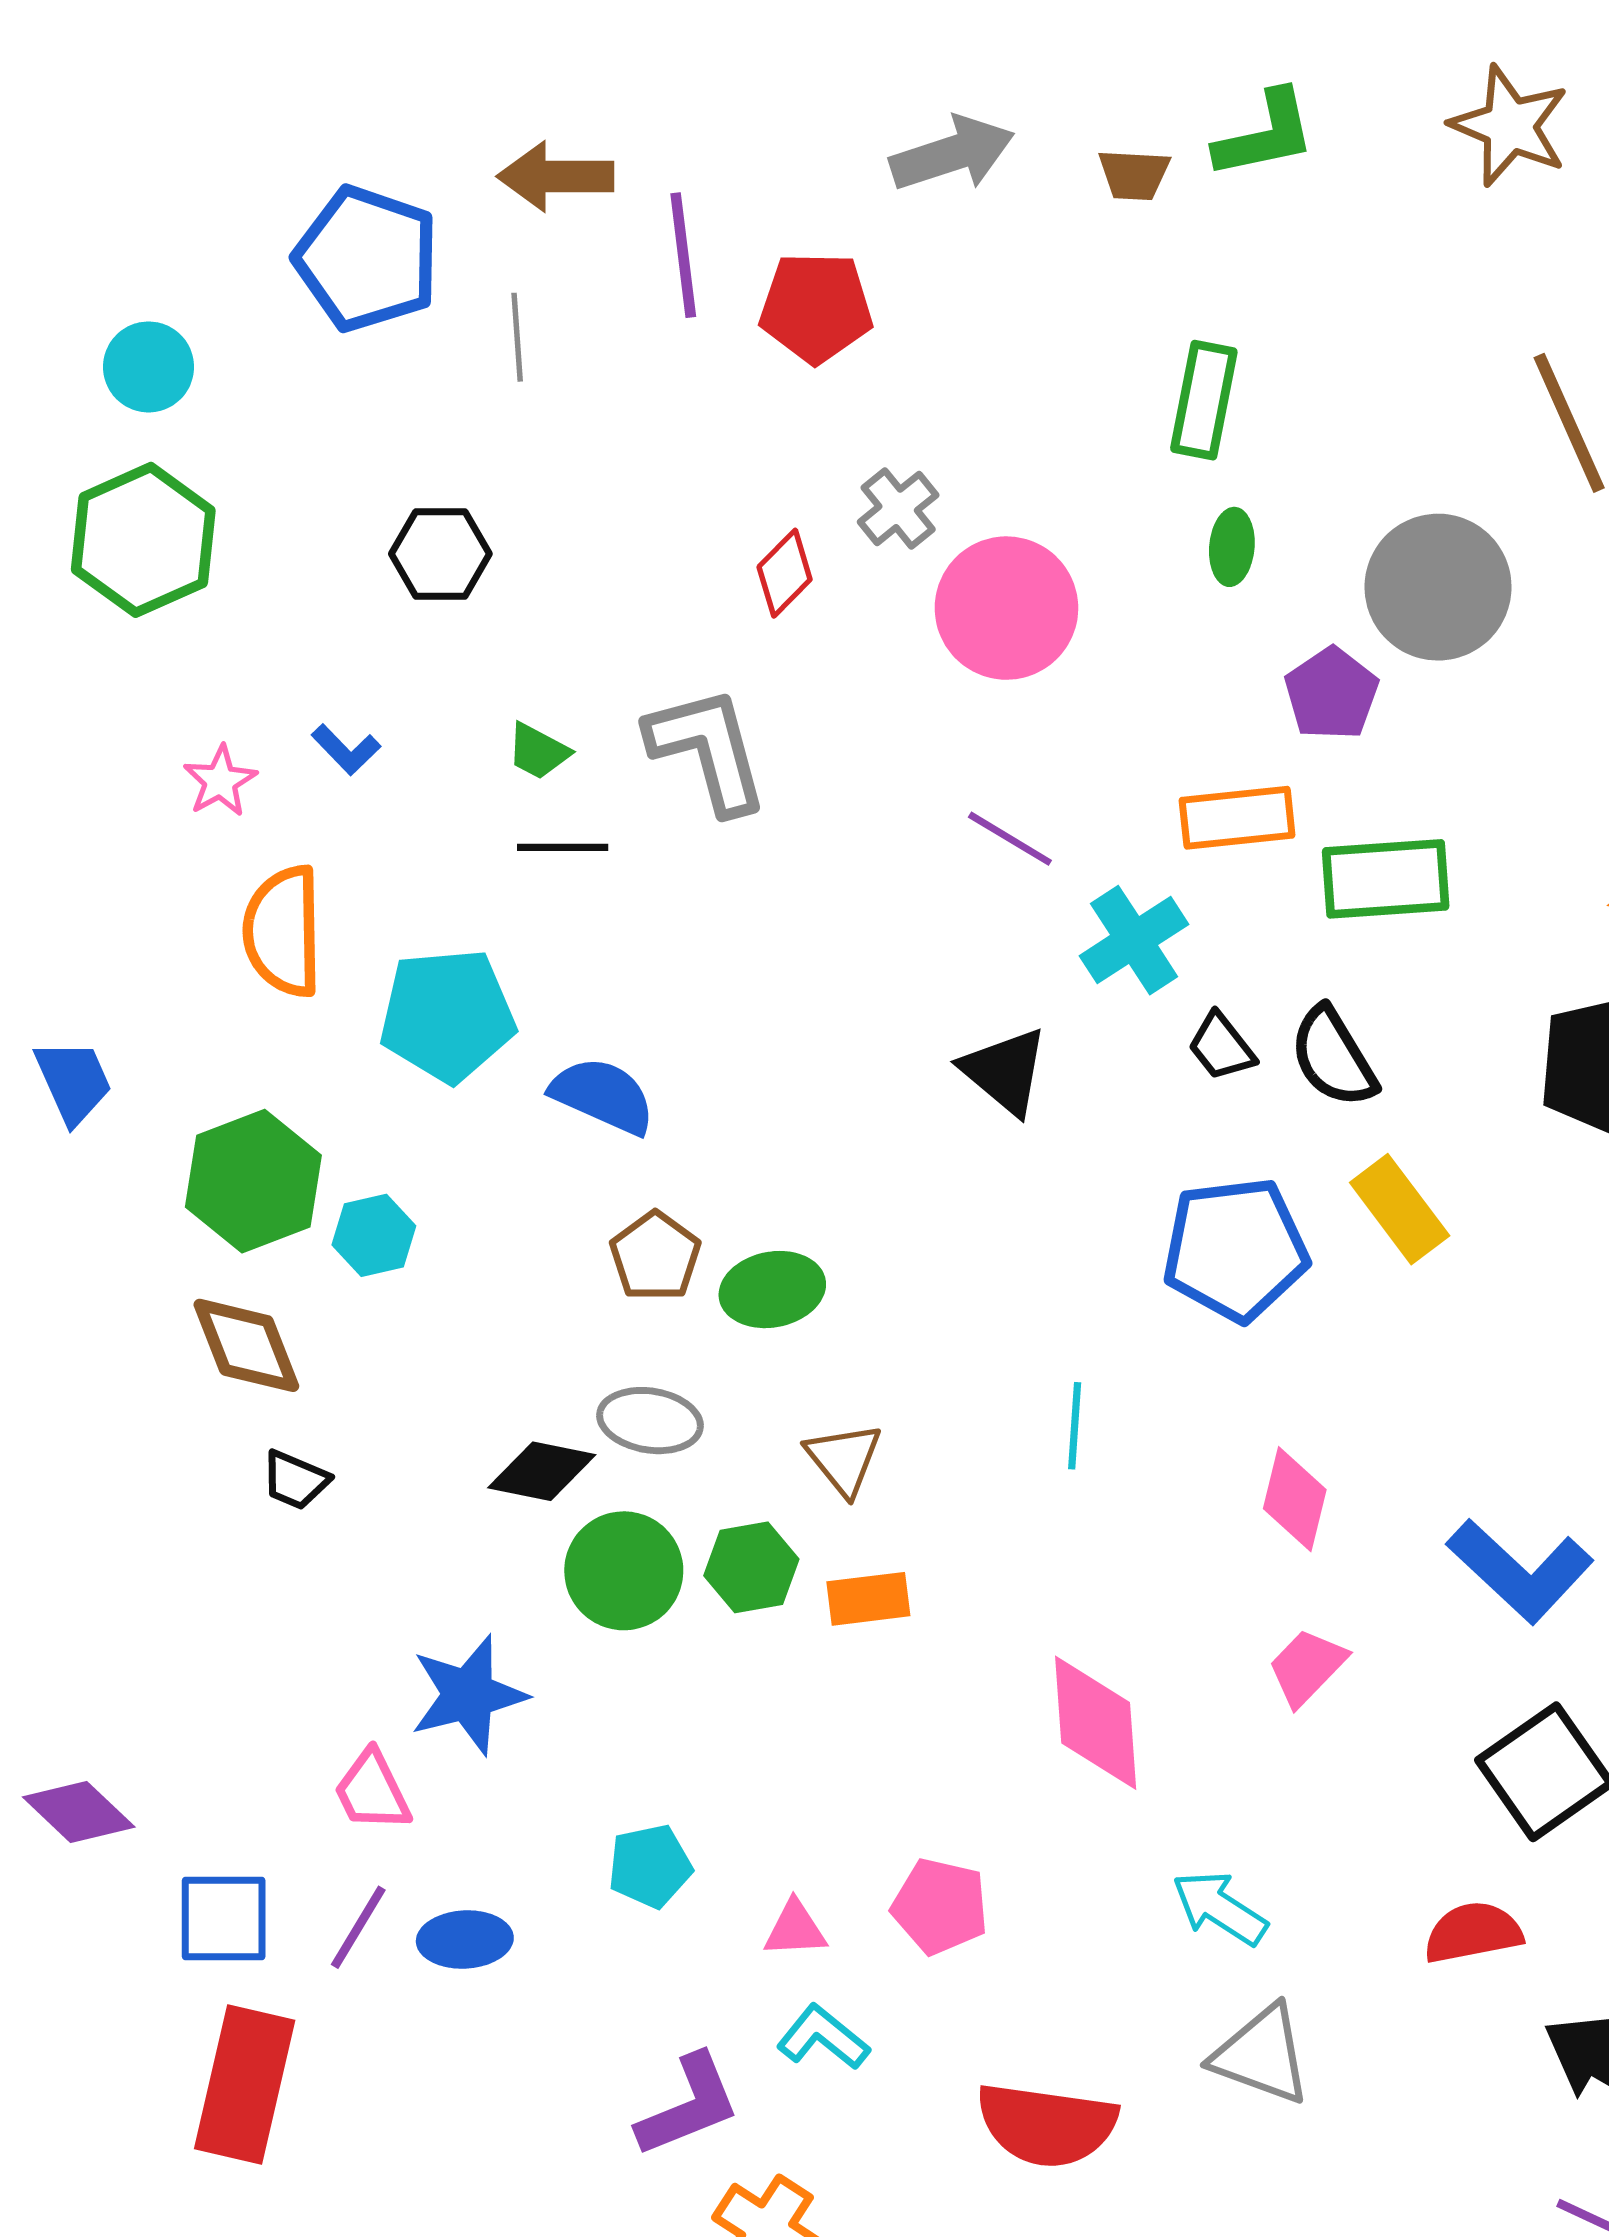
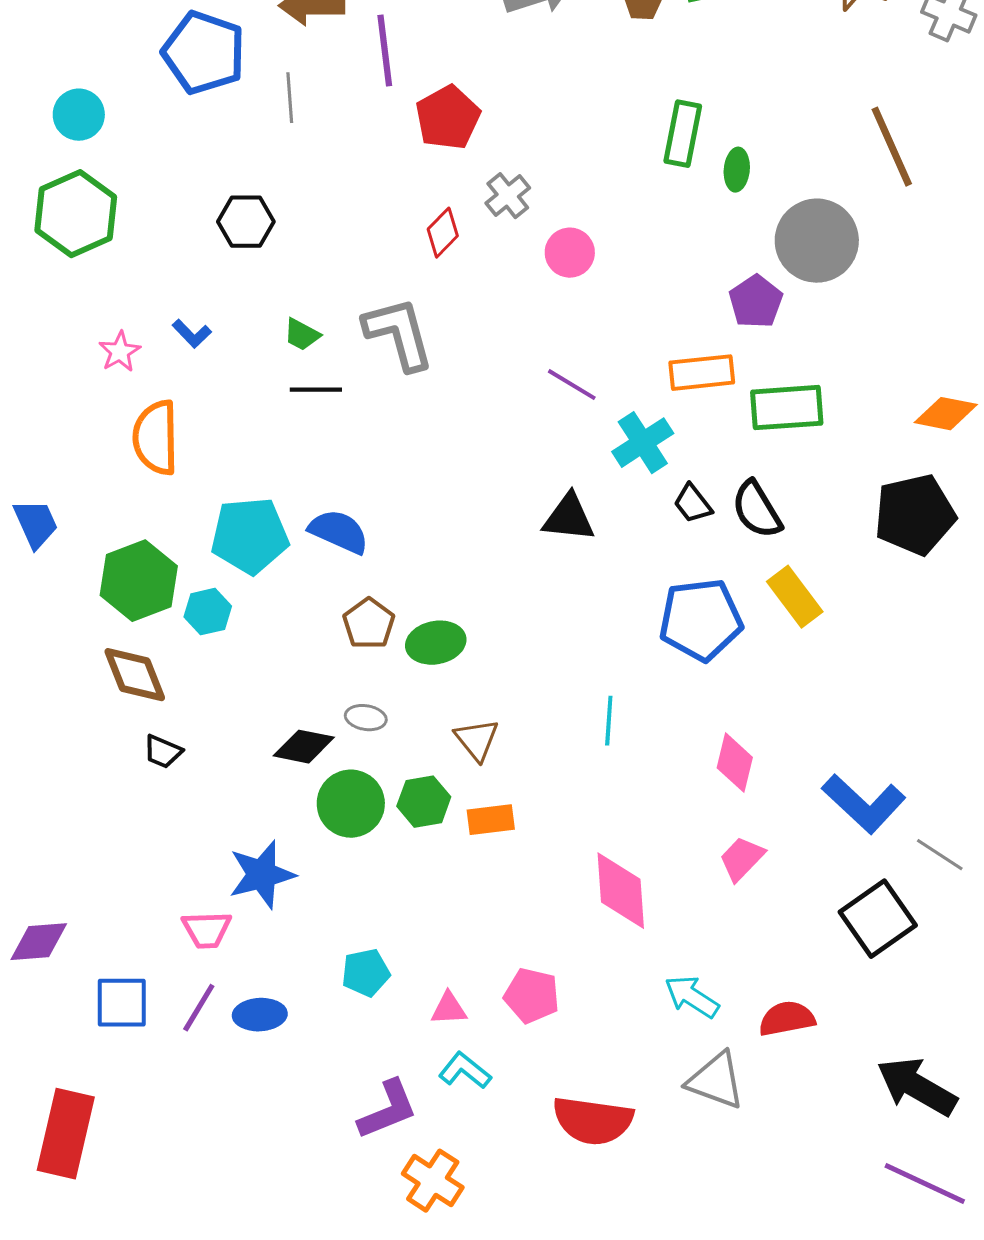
red pentagon: (816, 308) -> (448, 118), moved, turned -30
green ellipse: (1232, 547) -> (737, 170), moved
pink circle: (1006, 608) -> (570, 253), size x0.6
cyan pentagon: (447, 1015) -> (250, 536), moved
black triangle: (1005, 1071) -> (569, 518), turned -34
gray ellipse: (650, 1421) -> (366, 718), size x0.7
pink trapezoid: (372, 1791) -> (207, 930), turned -66
purple diamond: (79, 1812) -> (39, 942), turned -48
red semicircle: (1473, 1933) -> (787, 1019), moved
red rectangle: (245, 2085) -> (66, 1134), moved

